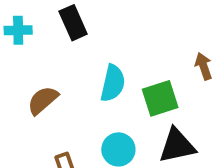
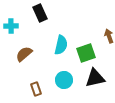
cyan cross: (18, 30) -> (11, 26), moved

